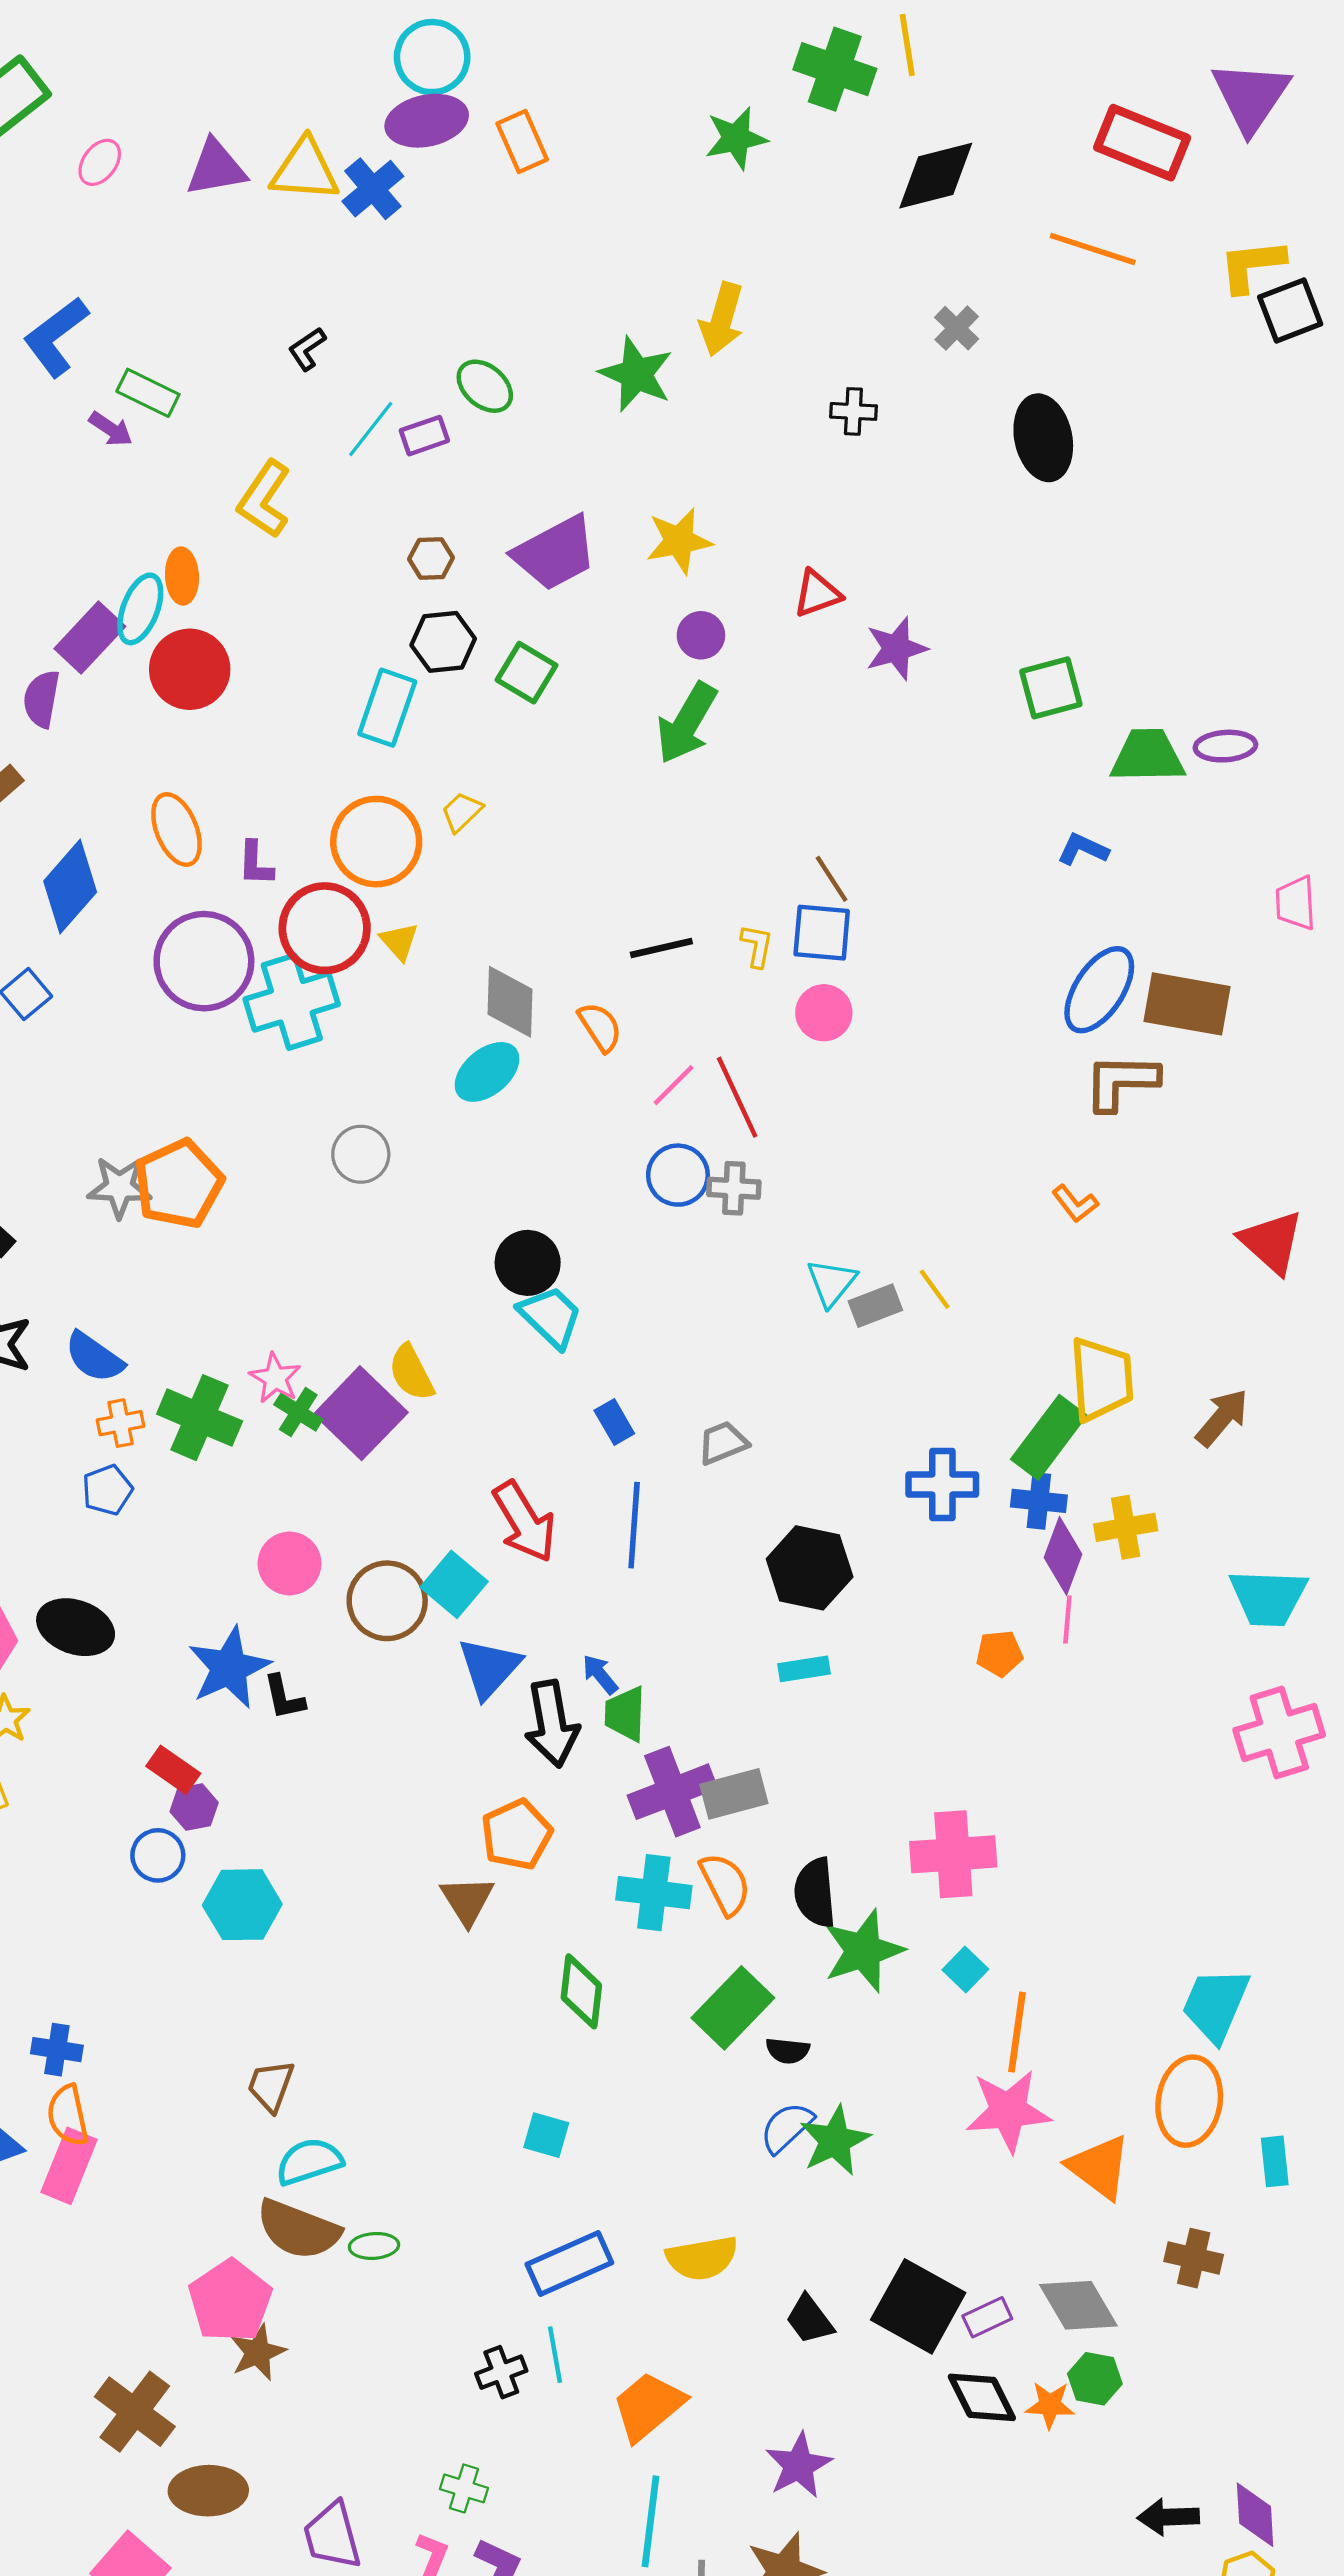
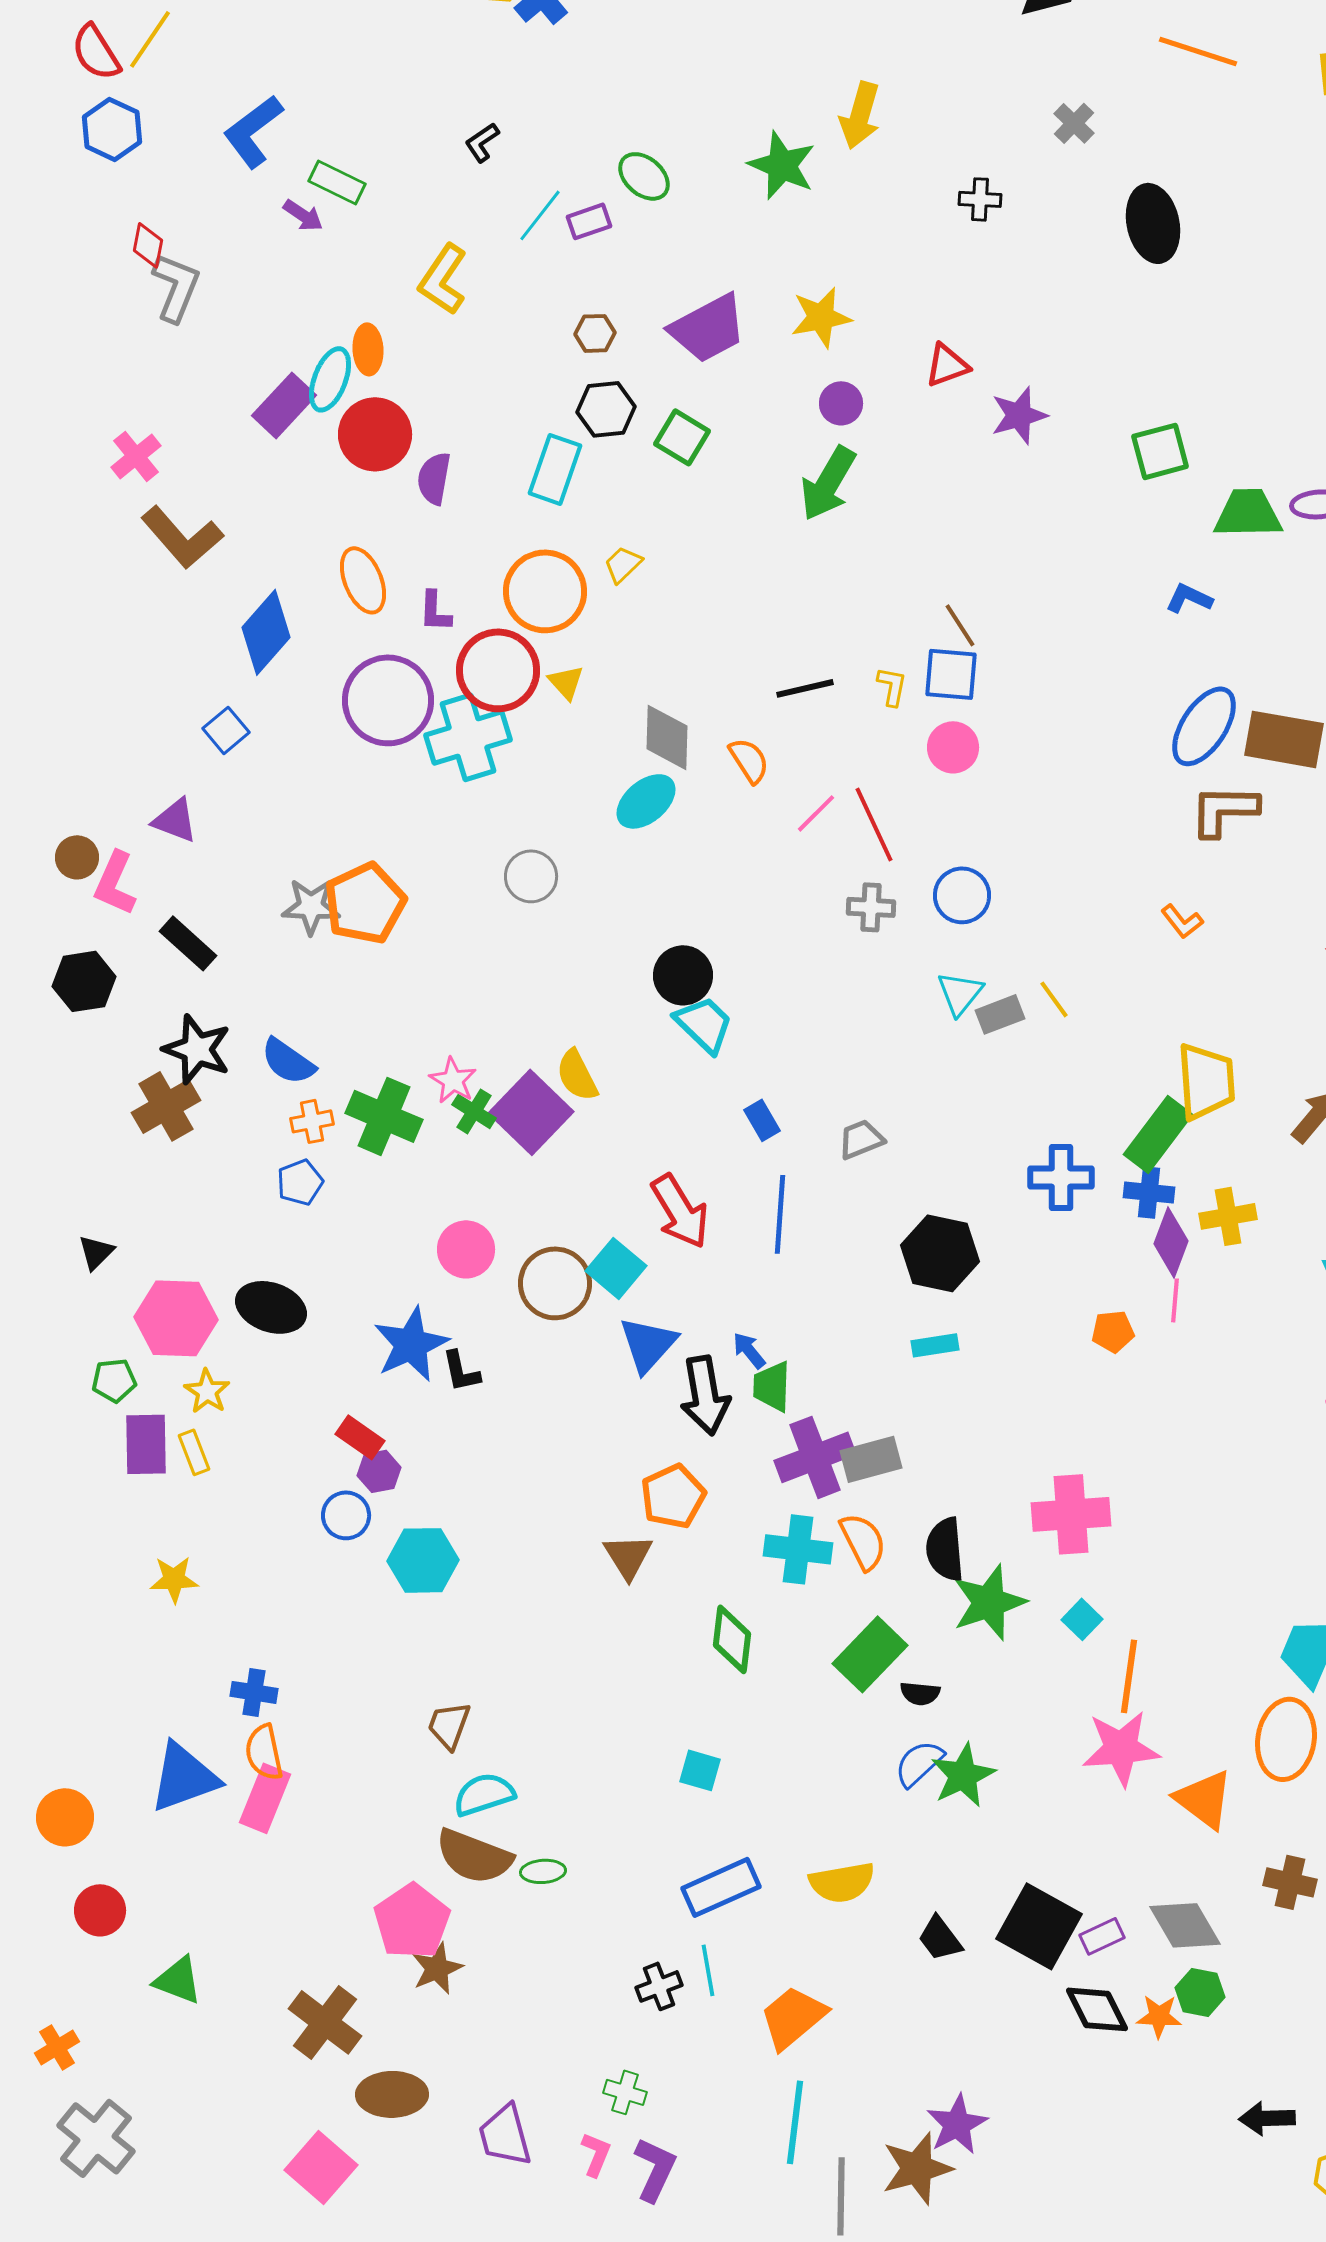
purple semicircle: (42, 699) -> (434, 478), moved
blue circle: (678, 1175) -> (962, 895), moved
purple star: (799, 2465) -> (957, 2124), moved

